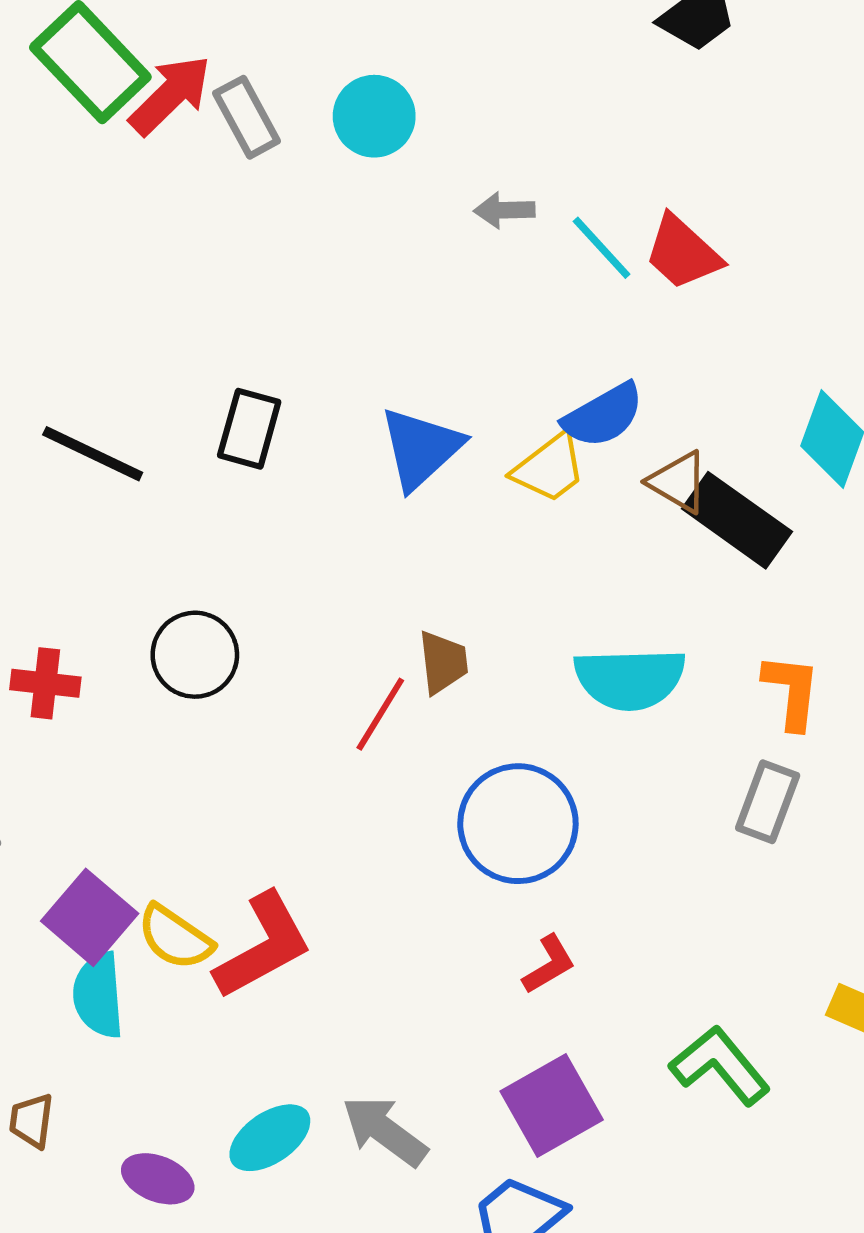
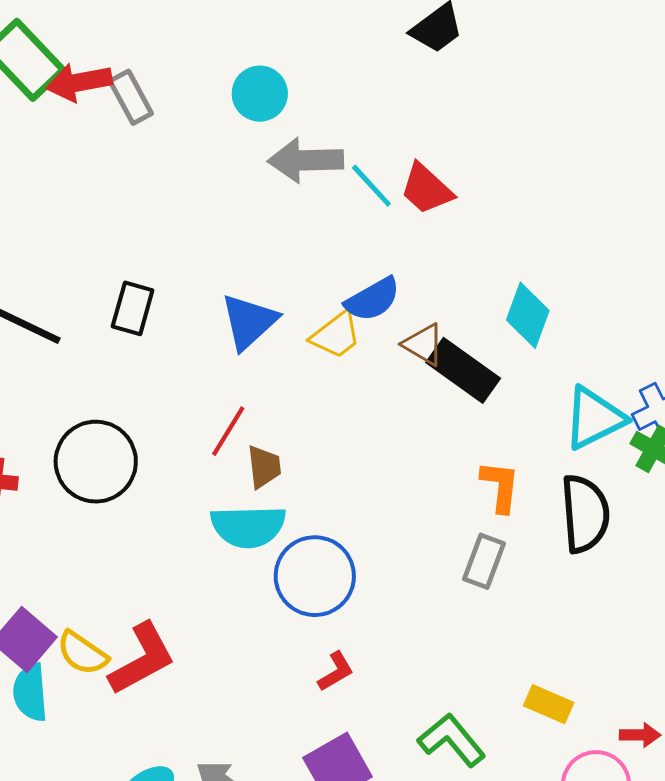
red arrow: (170, 95) -> (79, 82), turned -146
cyan circle: (374, 116) -> (260, 94), moved
gray arrow: (504, 210) -> (306, 160), size x1.8
black circle: (195, 655) -> (96, 462), size x1.4
cyan semicircle: (630, 679) -> (248, 526), moved
red line: (380, 714) -> (228, 431), moved

